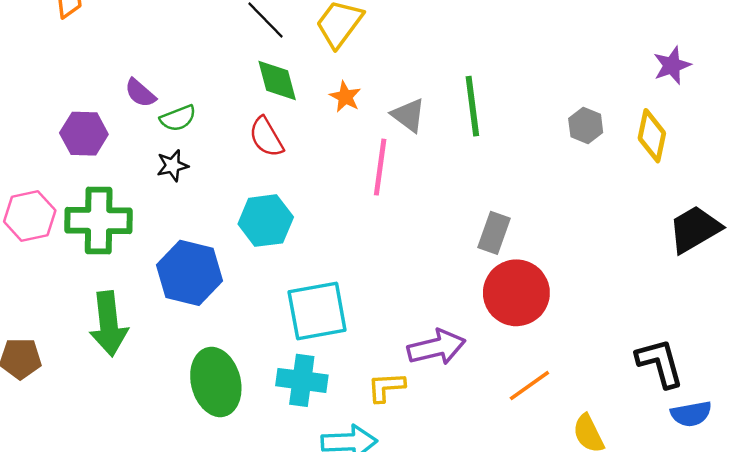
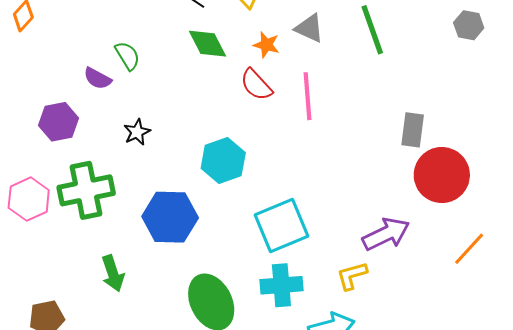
gray triangle: (409, 115) -> (309, 28), moved
green semicircle: (178, 118) -> (127, 56), moved, turned -88
red semicircle: (266, 137) -> (256, 85), moved
green arrow: (109, 324) -> (113, 273), size x0.7

